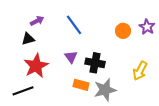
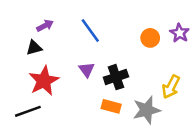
black cross: (95, 63) -> (116, 77), turned -30
orange rectangle: (81, 85) -> (111, 106), moved
gray star: (105, 90) -> (147, 110), moved

